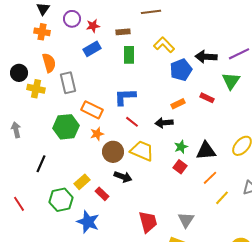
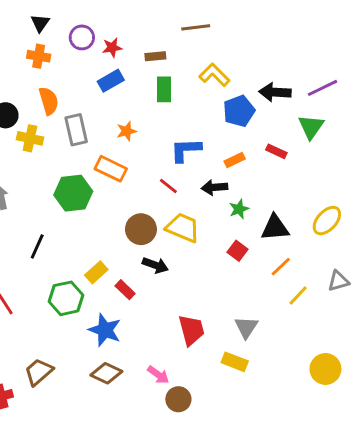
blue L-shape: (125, 97) -> (186, 150), moved
orange star: (97, 134) -> (127, 131), moved
green star: (181, 147) -> (239, 209), moved

